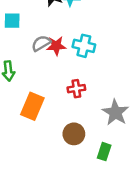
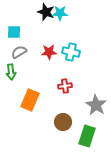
gray semicircle: (41, 43) -> (19, 52), moved
green rectangle: (104, 152) -> (87, 136), size x1.5

